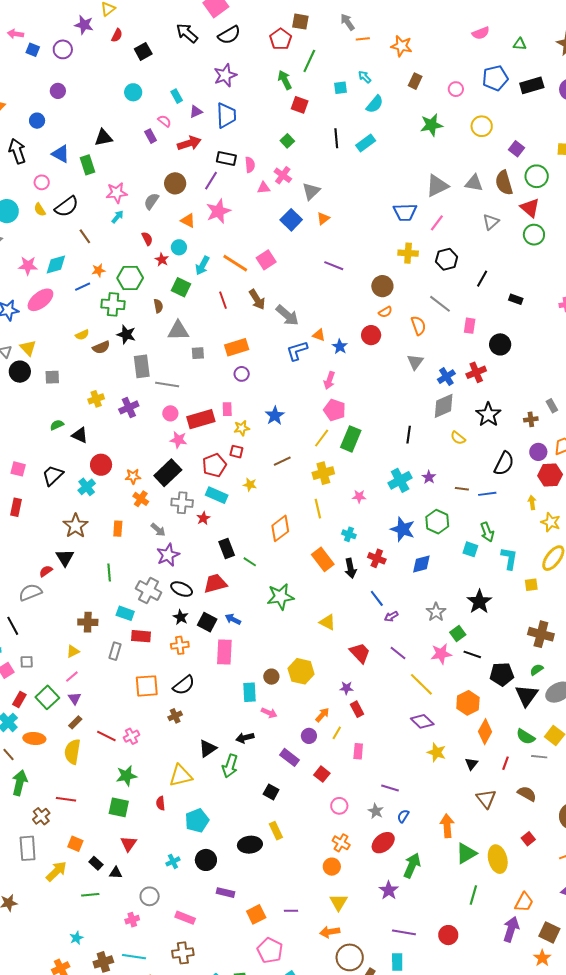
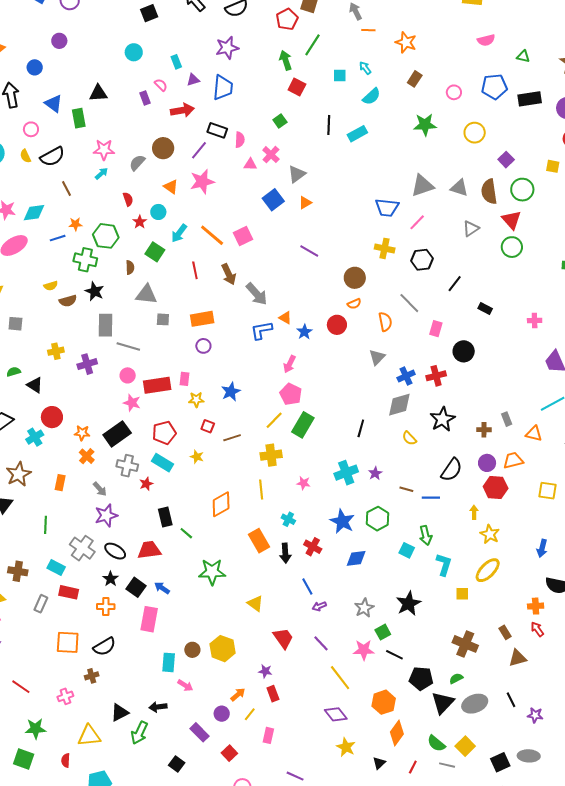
red square: (236, 452) -> (208, 426), moved
pink cross: (131, 736) -> (65, 696), moved

